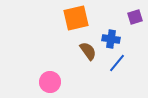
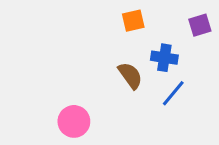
orange square: (76, 18) -> (133, 21), moved, size x0.6

